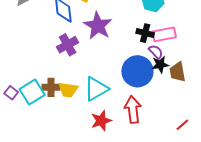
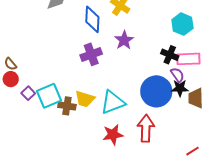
purple star: (98, 26) -> (124, 40), size x0.7
brown cross: (51, 87) -> (67, 106), moved

